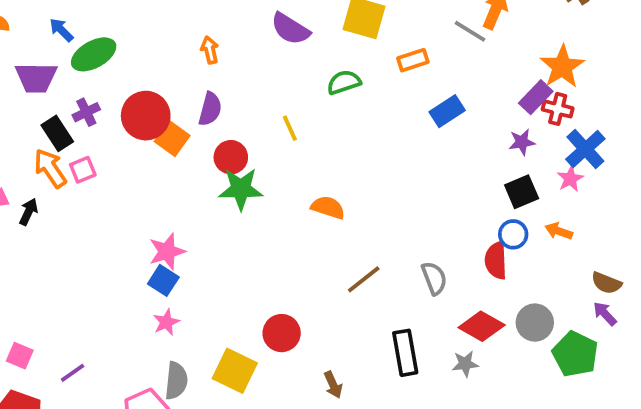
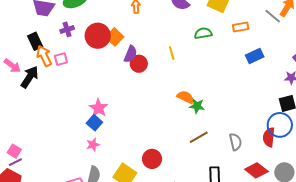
purple semicircle: (210, 109) -> (130, 54), moved
black rectangle: (57, 133) -> (35, 41), moved
orange square: (172, 138) -> (115, 37), moved
green star: (241, 189) -> (197, 106), moved, size x0.7
black arrow: (29, 212) -> (30, 77), size x1.6
blue circle: (513, 234) -> (280, 125), size x1.6
pink star: (167, 252) -> (99, 108), turned -30
purple line: (73, 373) -> (15, 162), moved

